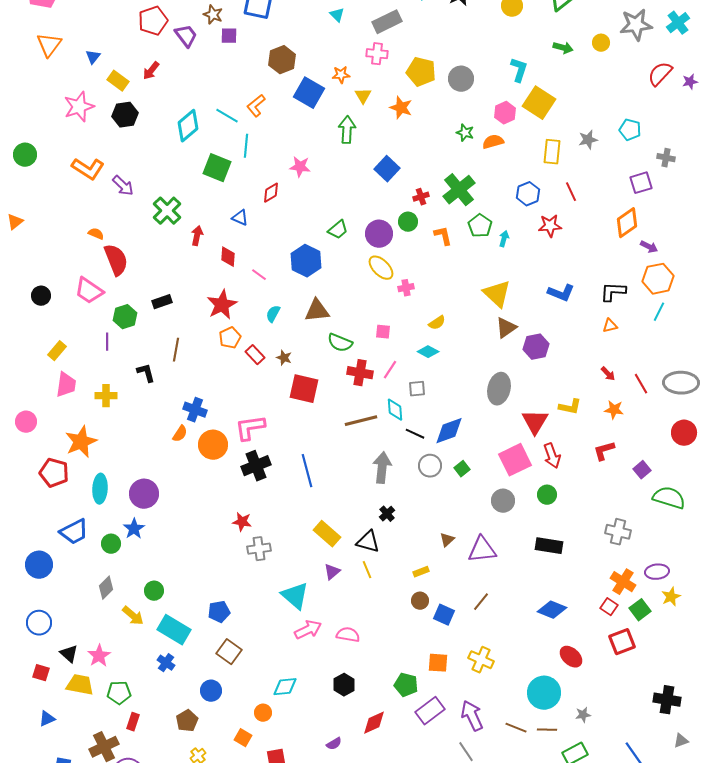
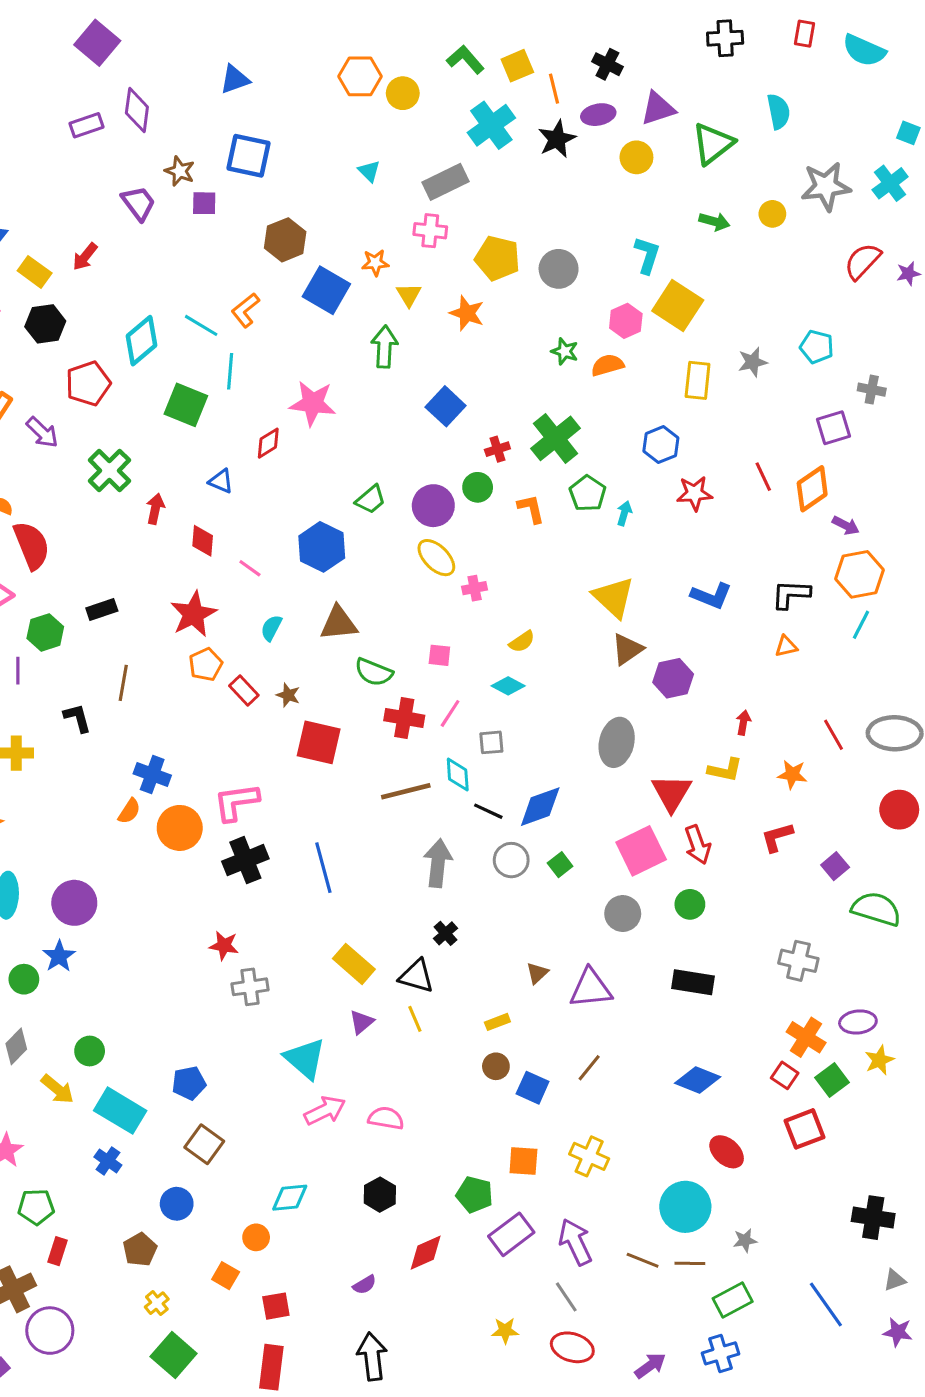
red pentagon: (153, 21) -> (88, 383), moved
pink star: (300, 167) -> (313, 403), size x1.4
red line: (571, 192) -> (763, 477), moved
red arrow: (608, 374) -> (743, 723), moved, turned -126

